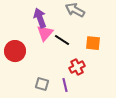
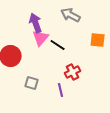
orange square: (93, 43) -> (98, 40), moved
gray square: (42, 84) -> (32, 83), moved

